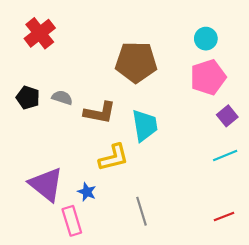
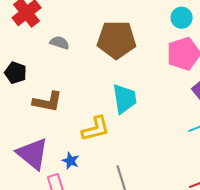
gray semicircle: (62, 98) -> (60, 43), moved
brown L-shape: (100, 113) -> (48, 102), moved

